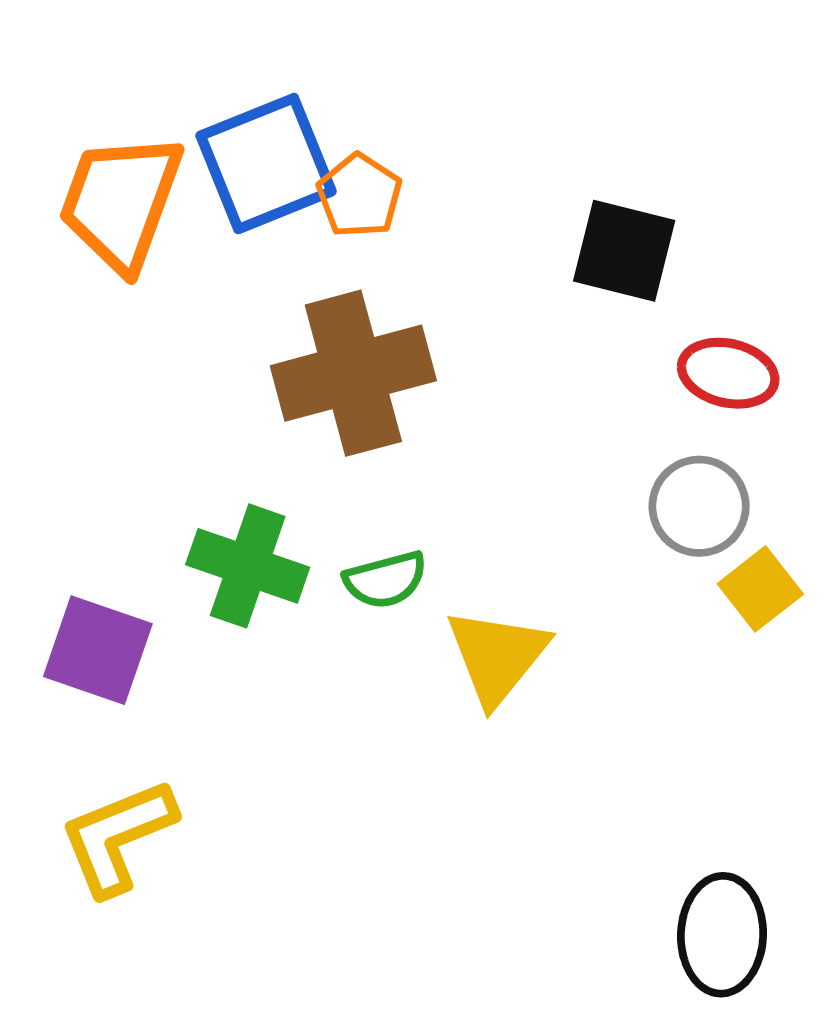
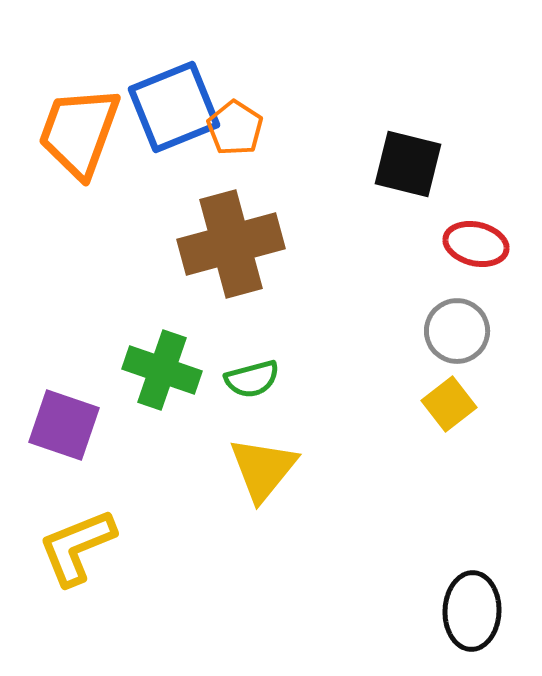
yellow square: (760, 589) -> (449, 404), moved
yellow triangle: (497, 656) -> (263, 469), moved

